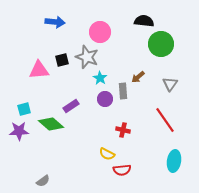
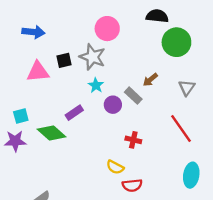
blue arrow: (55, 22) -> (33, 32), moved
cyan star: (100, 78) -> (96, 85), moved
gray rectangle: (123, 91) -> (133, 96), turned -42

